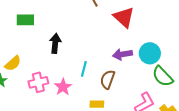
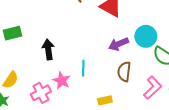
brown semicircle: (108, 79) -> (124, 72), moved
pink star: (63, 87) -> (62, 81), moved

